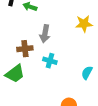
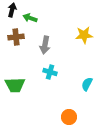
brown cross: (25, 49) -> (16, 37), moved
green trapezoid: (15, 74) -> (15, 85), turned 35

